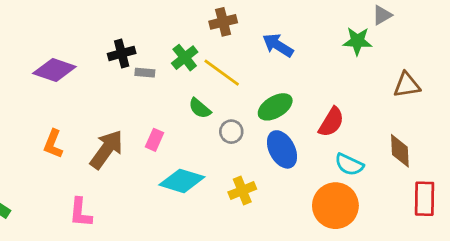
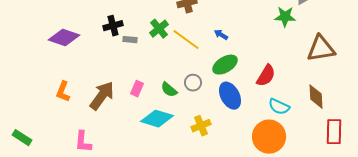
blue arrow: (278, 45) -> (221, 35), moved, size x0.6
brown triangle: (407, 85) -> (321, 49), size x1.4
green semicircle: (200, 108) -> (169, 90), moved

